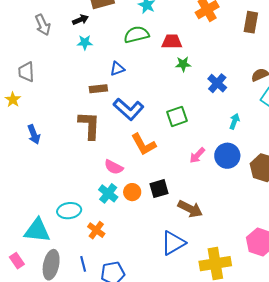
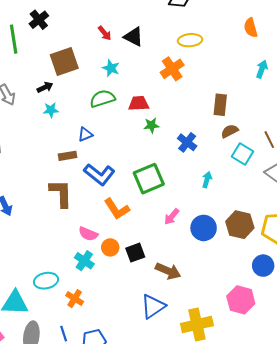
brown rectangle: (251, 22) -> (220, 105), moved
green square: (177, 116) -> (149, 179), size x1.4
blue circle: (227, 156) -> (204, 228), moved
orange circle: (132, 192) -> (110, 247), moved

